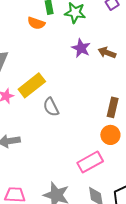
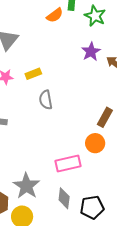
orange semicircle: (36, 23) -> (55, 15), turned -72
yellow rectangle: (32, 85) -> (33, 74), size x0.6

